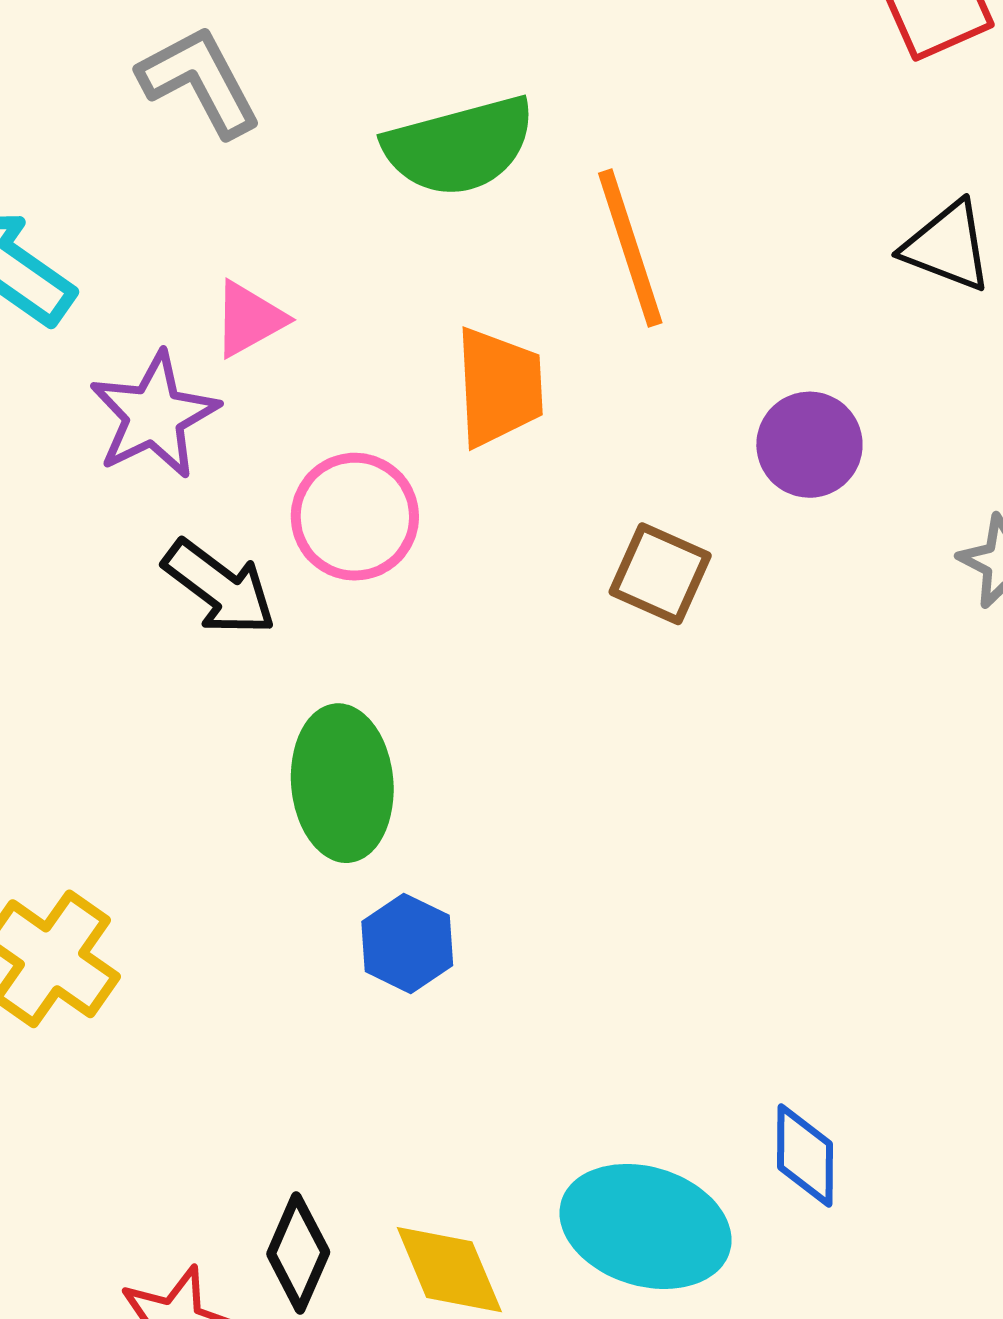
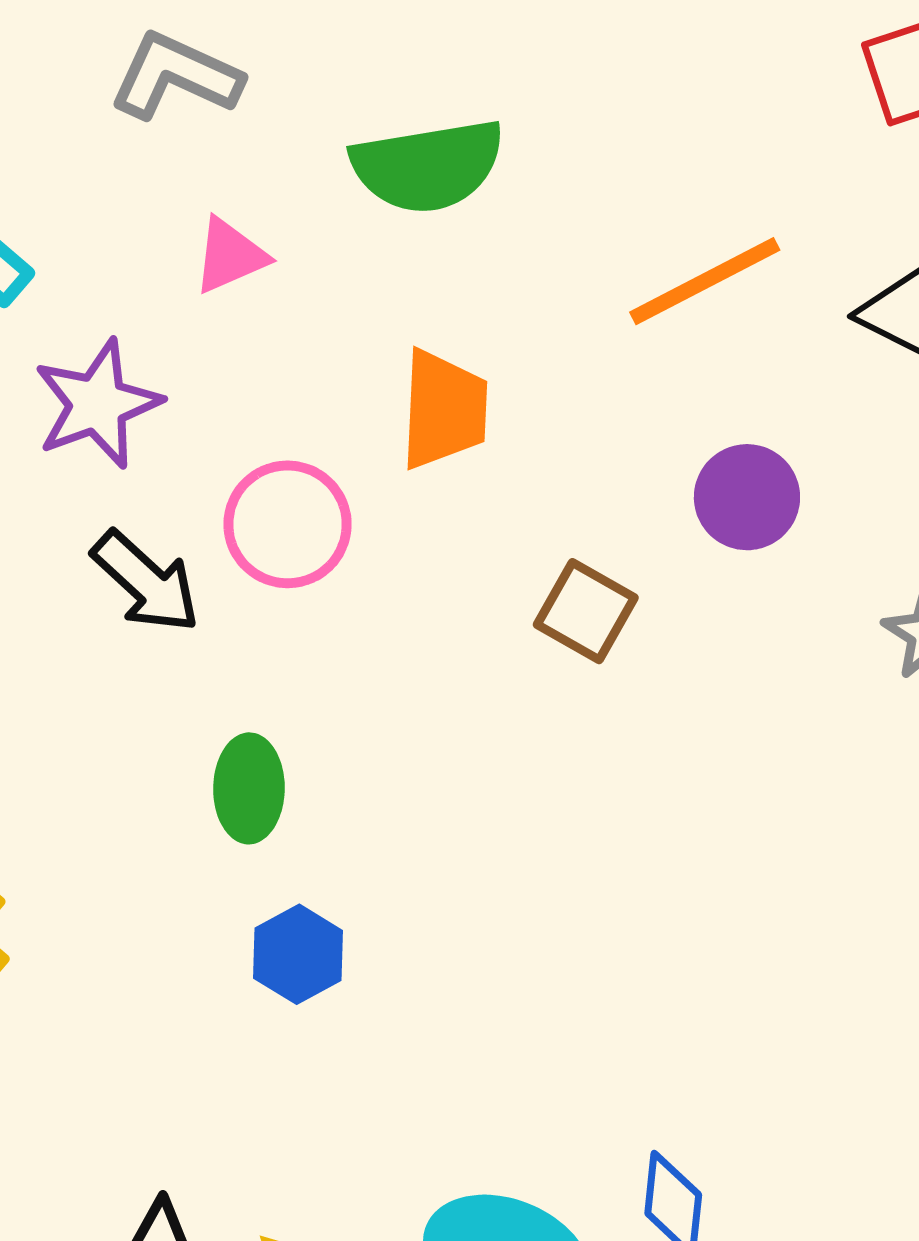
gray L-shape: (200, 81) -> (176, 76), turned -43
orange line: (630, 248) -> (705, 281), moved, turned 75
pink triangle: (249, 319) -> (230, 256), moved
green ellipse: (342, 783) -> (249, 788), size x0.7

